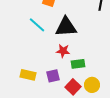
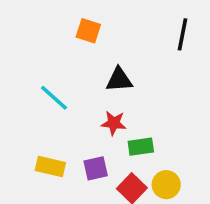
cyan line: (37, 25) -> (54, 98), moved
black triangle: (66, 27) -> (119, 80), size x0.7

